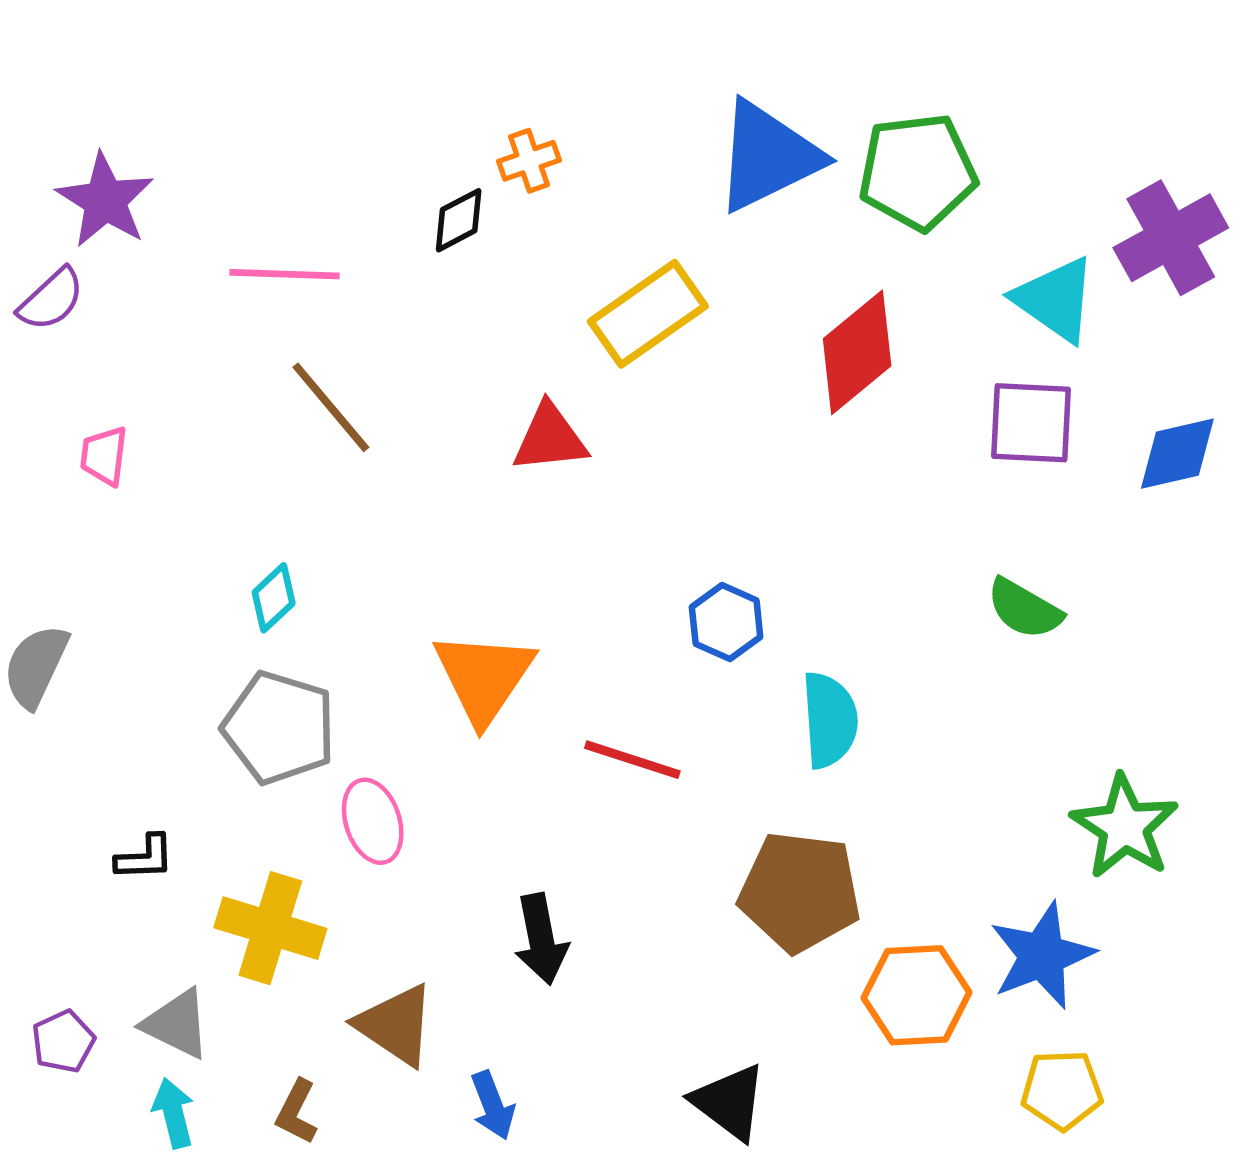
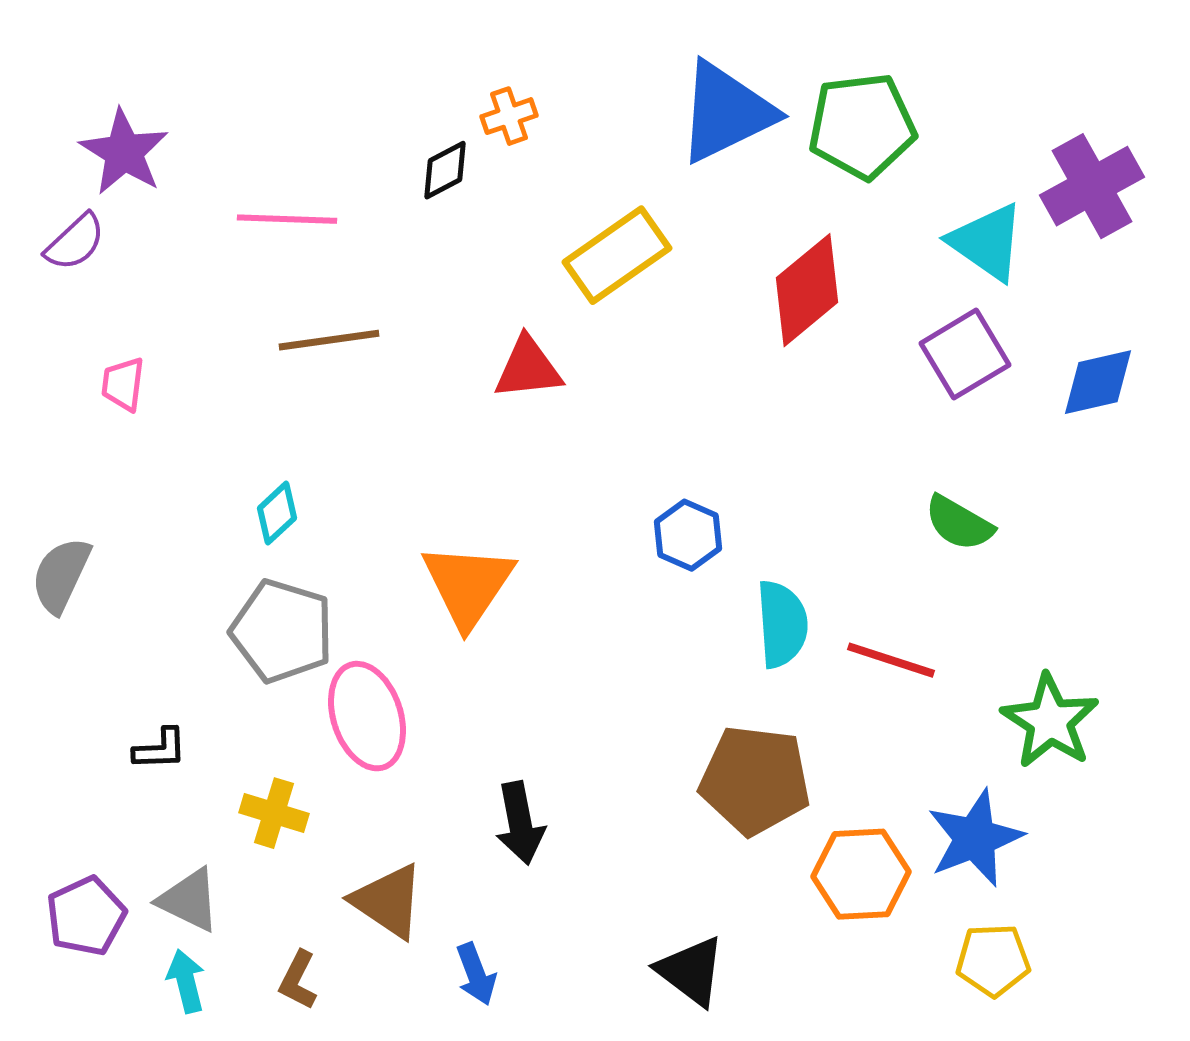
brown line: (331, 407) -> (329, 340), turned -58
purple square: (1031, 423) -> (965, 354), turned -34
red line: (632, 760) -> (891, 660), moved
pink ellipse: (373, 821) -> (367, 716), size x1.4
yellow cross: (270, 928) -> (274, 813), size x0.7
purple pentagon: (63, 1041) -> (86, 916), size x1.4

